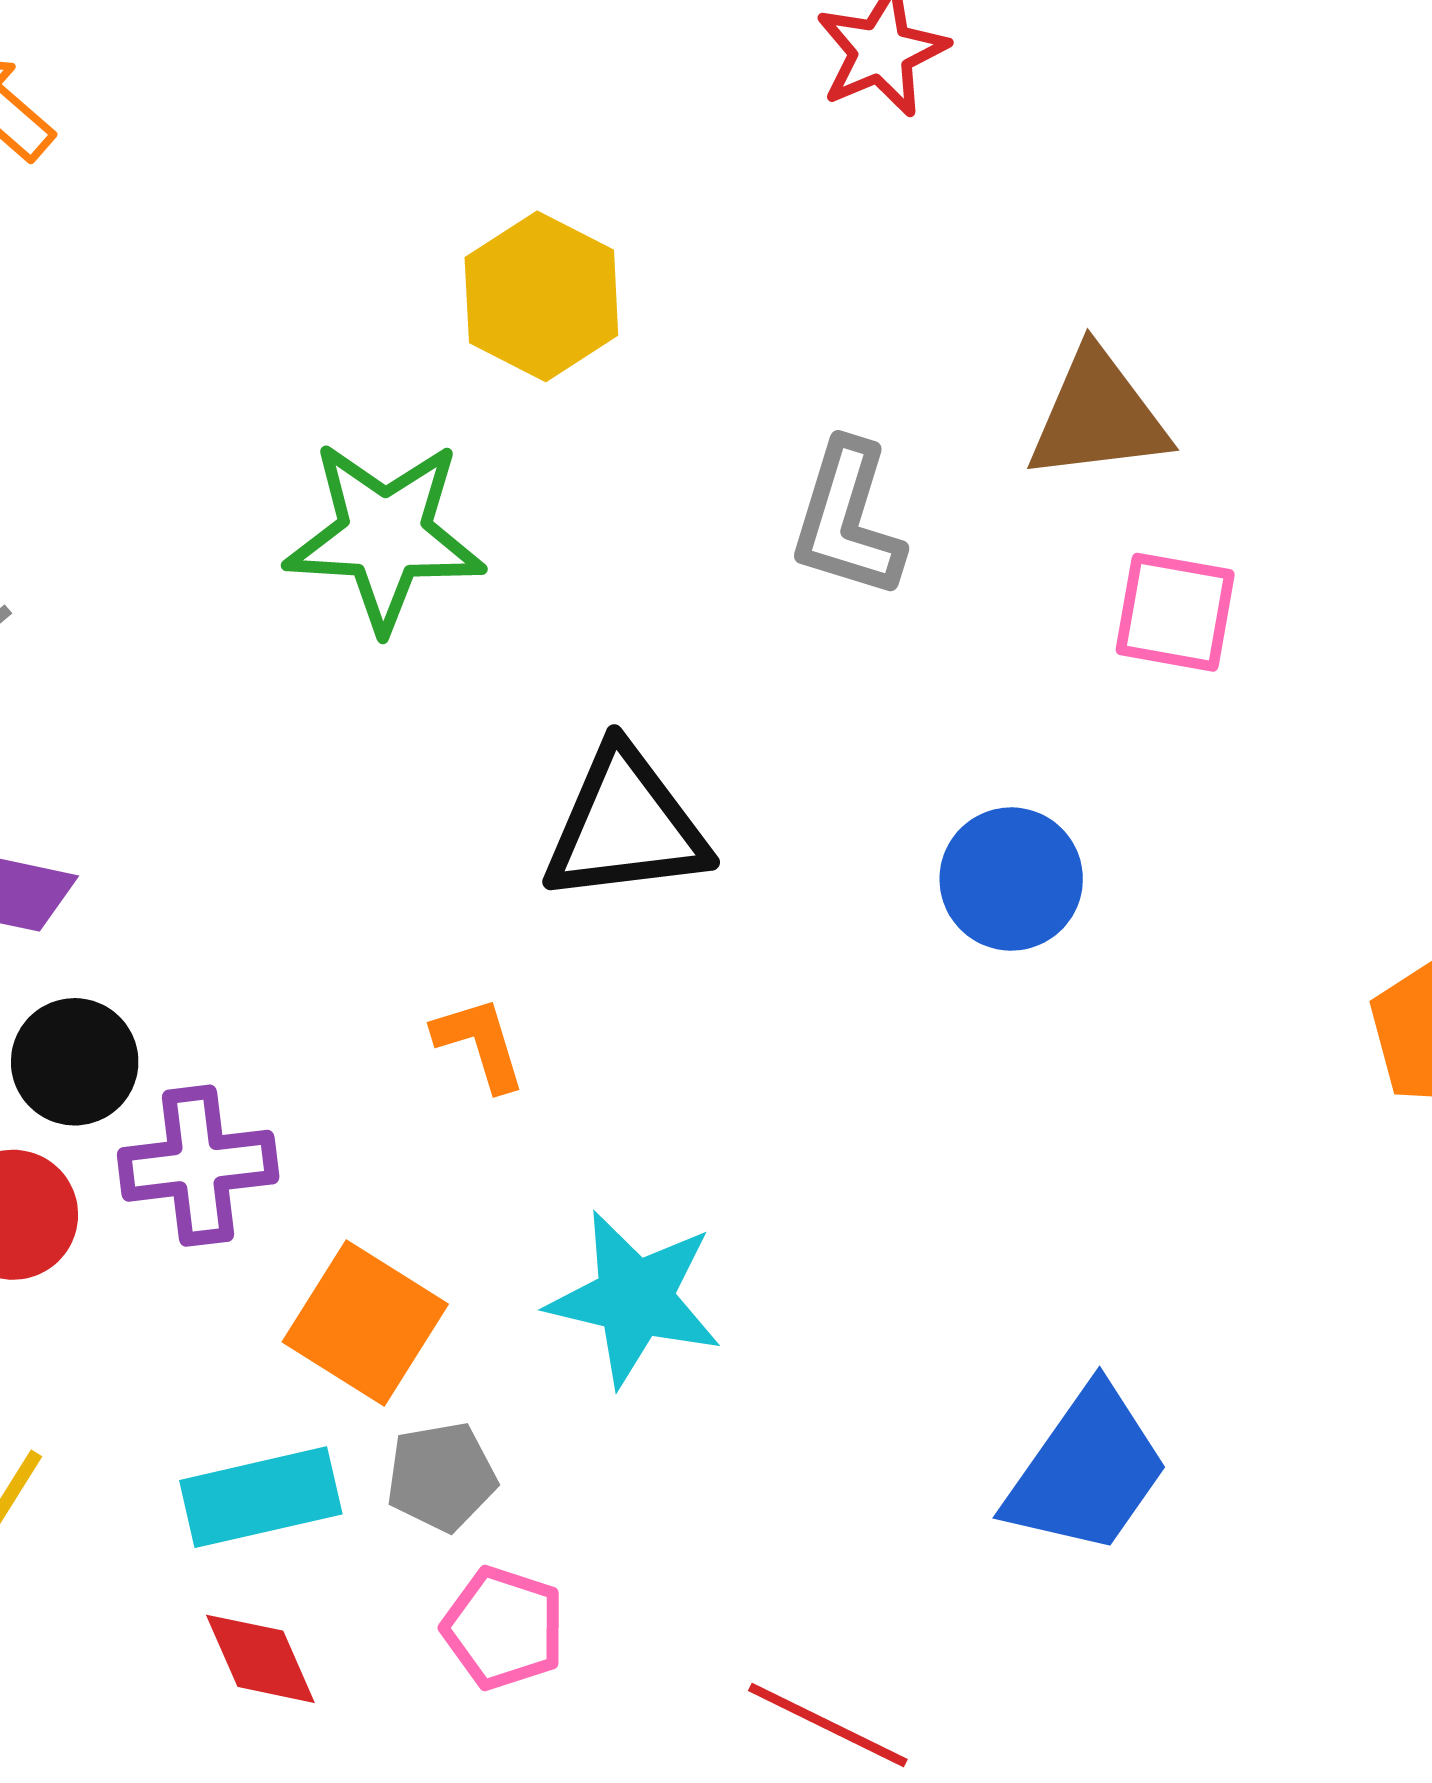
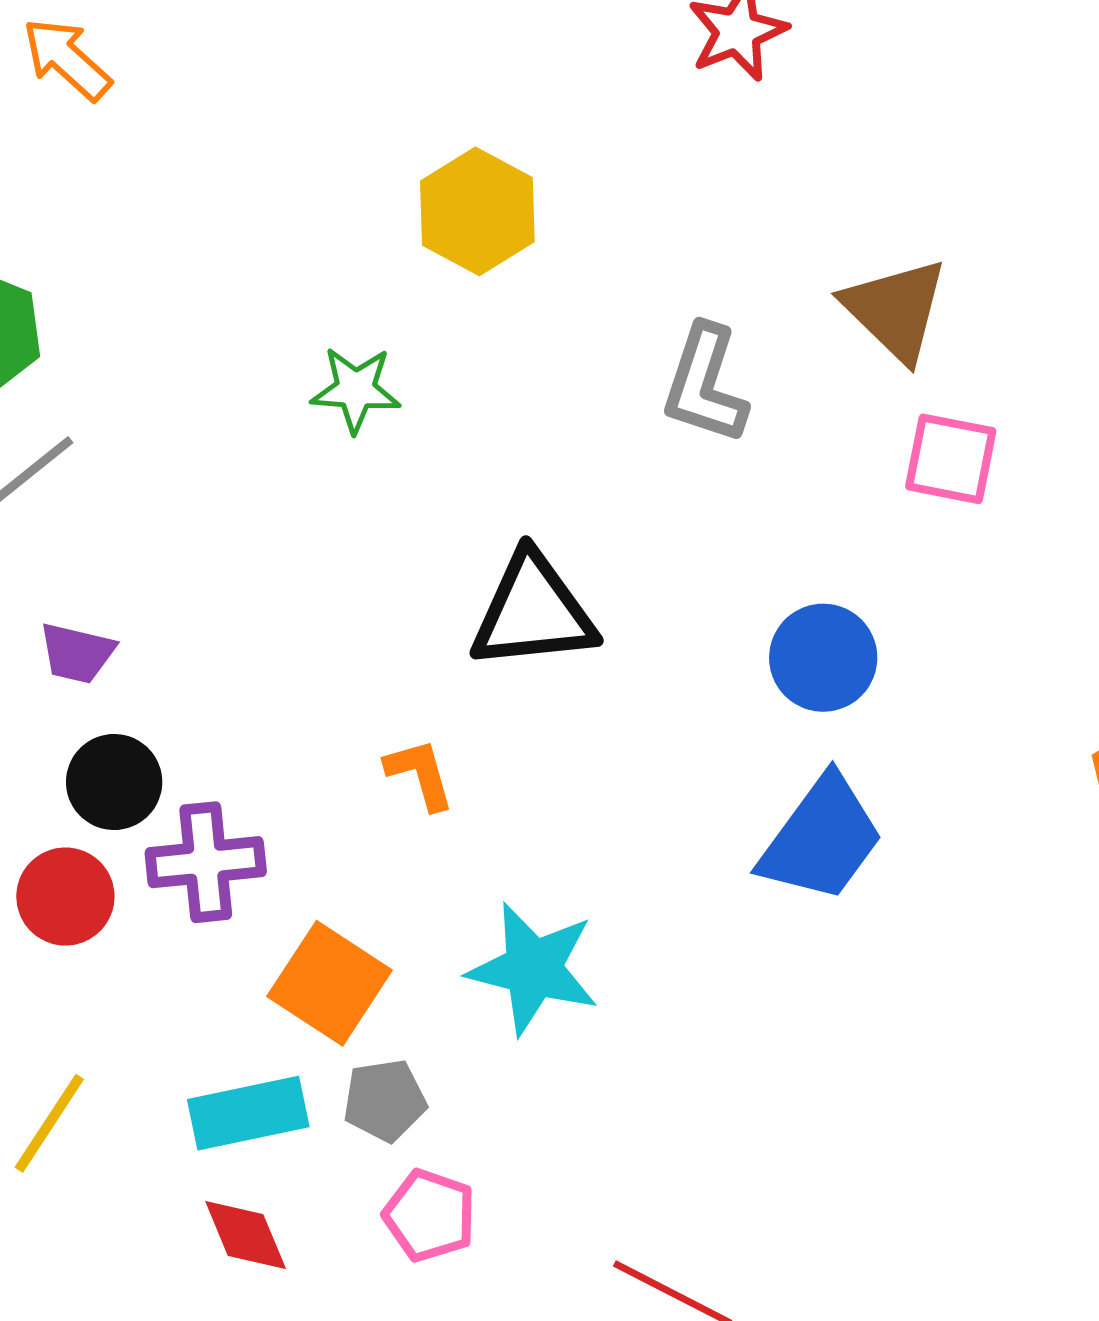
brown triangle: (1098, 416) -> (895, 310), turned 50
green star: (385, 536) -> (356, 390), size x0.6
blue trapezoid: (1087, 1471) -> (821, 839), moved

